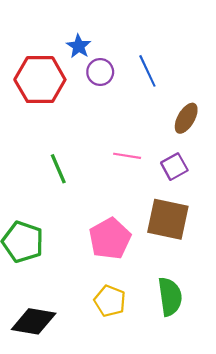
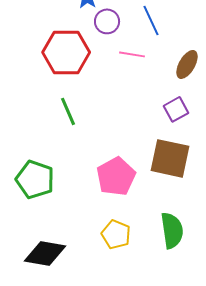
red hexagon: (40, 80) -> (66, 52), moved
pink line: (127, 156) -> (132, 54), moved

